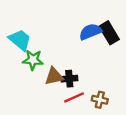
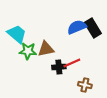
brown triangle: (54, 76) -> (46, 49), moved
red line: (74, 97) -> (72, 63), moved

